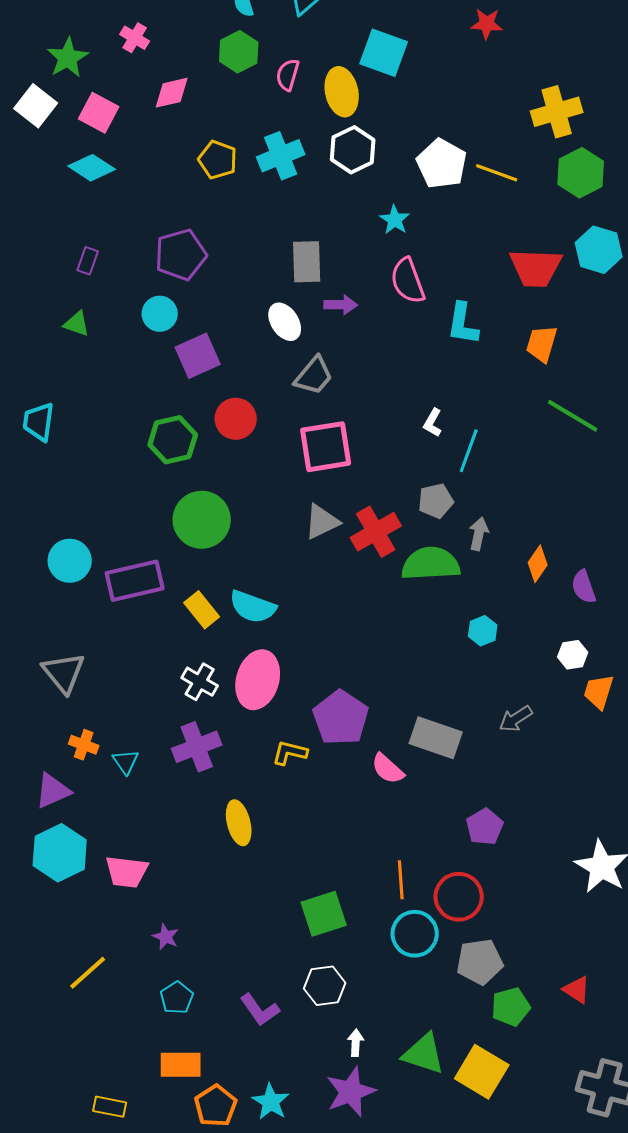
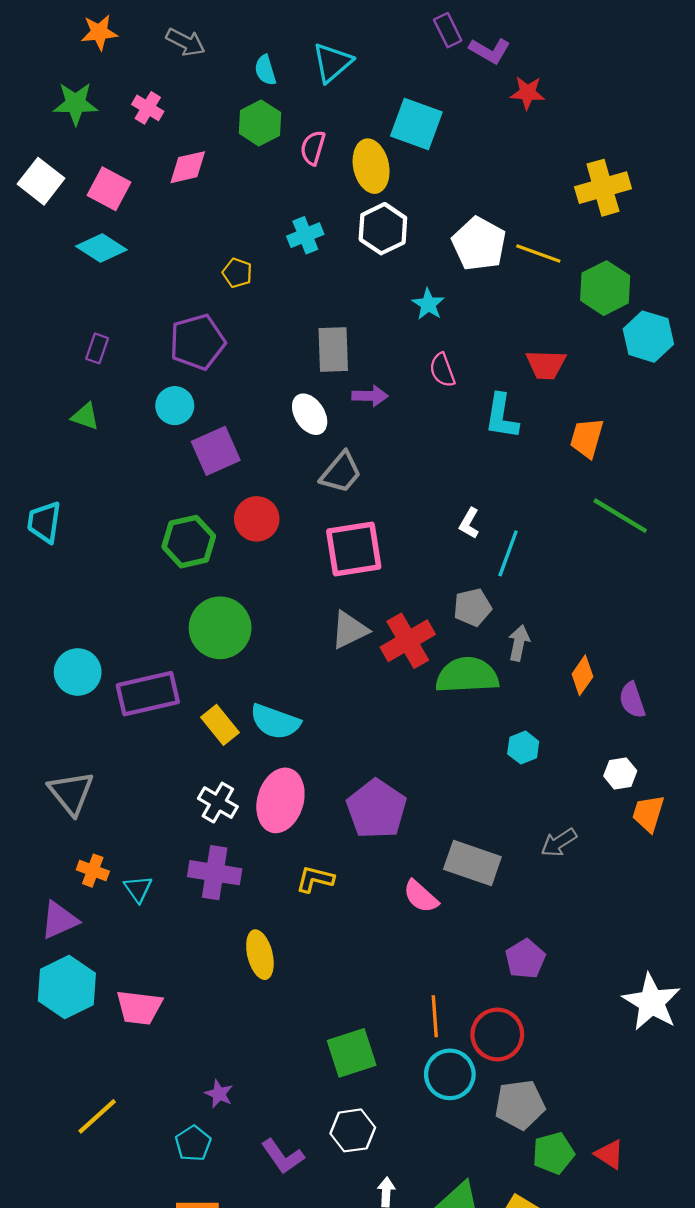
green star: (68, 58) -> (76, 104), moved, turned 30
cyan cross: (281, 156) -> (305, 235), size x0.7
yellow pentagon: (218, 160) -> (237, 273), moved, size x0.7
green hexagon: (581, 173) -> (605, 288), moved
red trapezoid: (536, 268) -> (546, 365), moved, size x0.7
pink semicircle: (408, 281) -> (442, 370), size x0.7
purple pentagon: (341, 718) -> (376, 809), moved
purple cross: (197, 747) -> (215, 873), turned 30
purple star: (166, 937) -> (219, 1094), moved
red triangle: (577, 990) -> (609, 1154), moved

